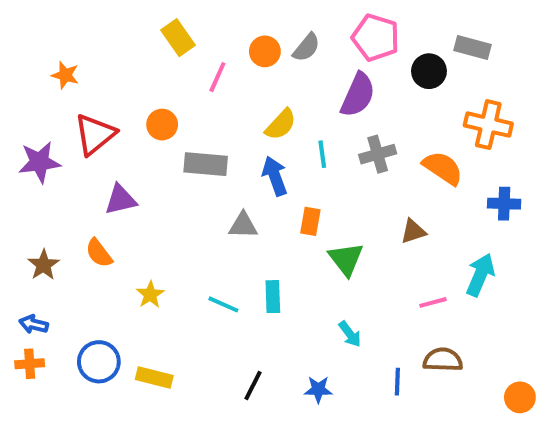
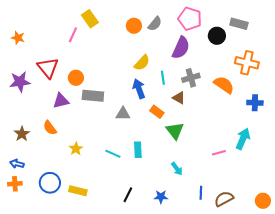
orange star: (65, 75) -> (18, 38), moved
pink line: (217, 77) -> (73, 35), moved
orange circle: (162, 125) -> (76, 78), moved
red triangle: (95, 134) -> (48, 68), turned -30
gray rectangle: (206, 164) -> (93, 96), moved
orange rectangle: (310, 221) -> (157, 112), turned -64
brown triangle: (413, 231) -> (179, 98), moved, turned 48
brown semicircle: (443, 360) -> (224, 199), moved, turned -30

